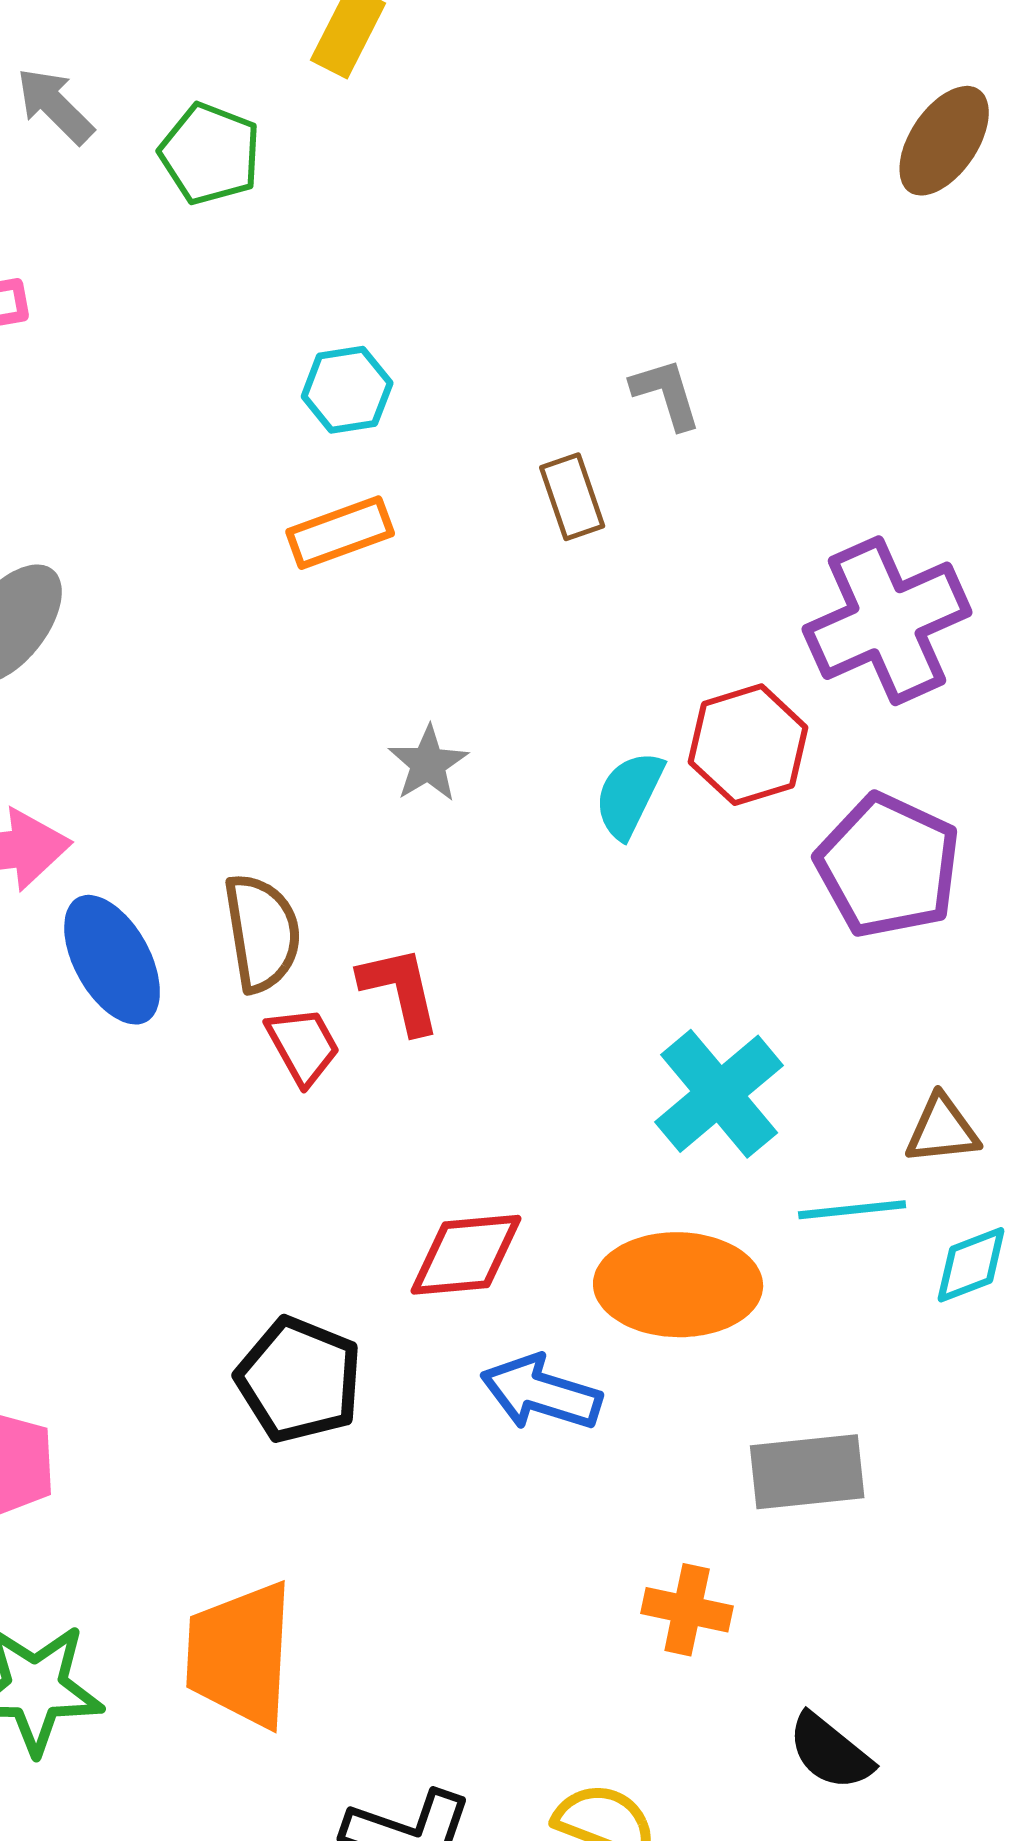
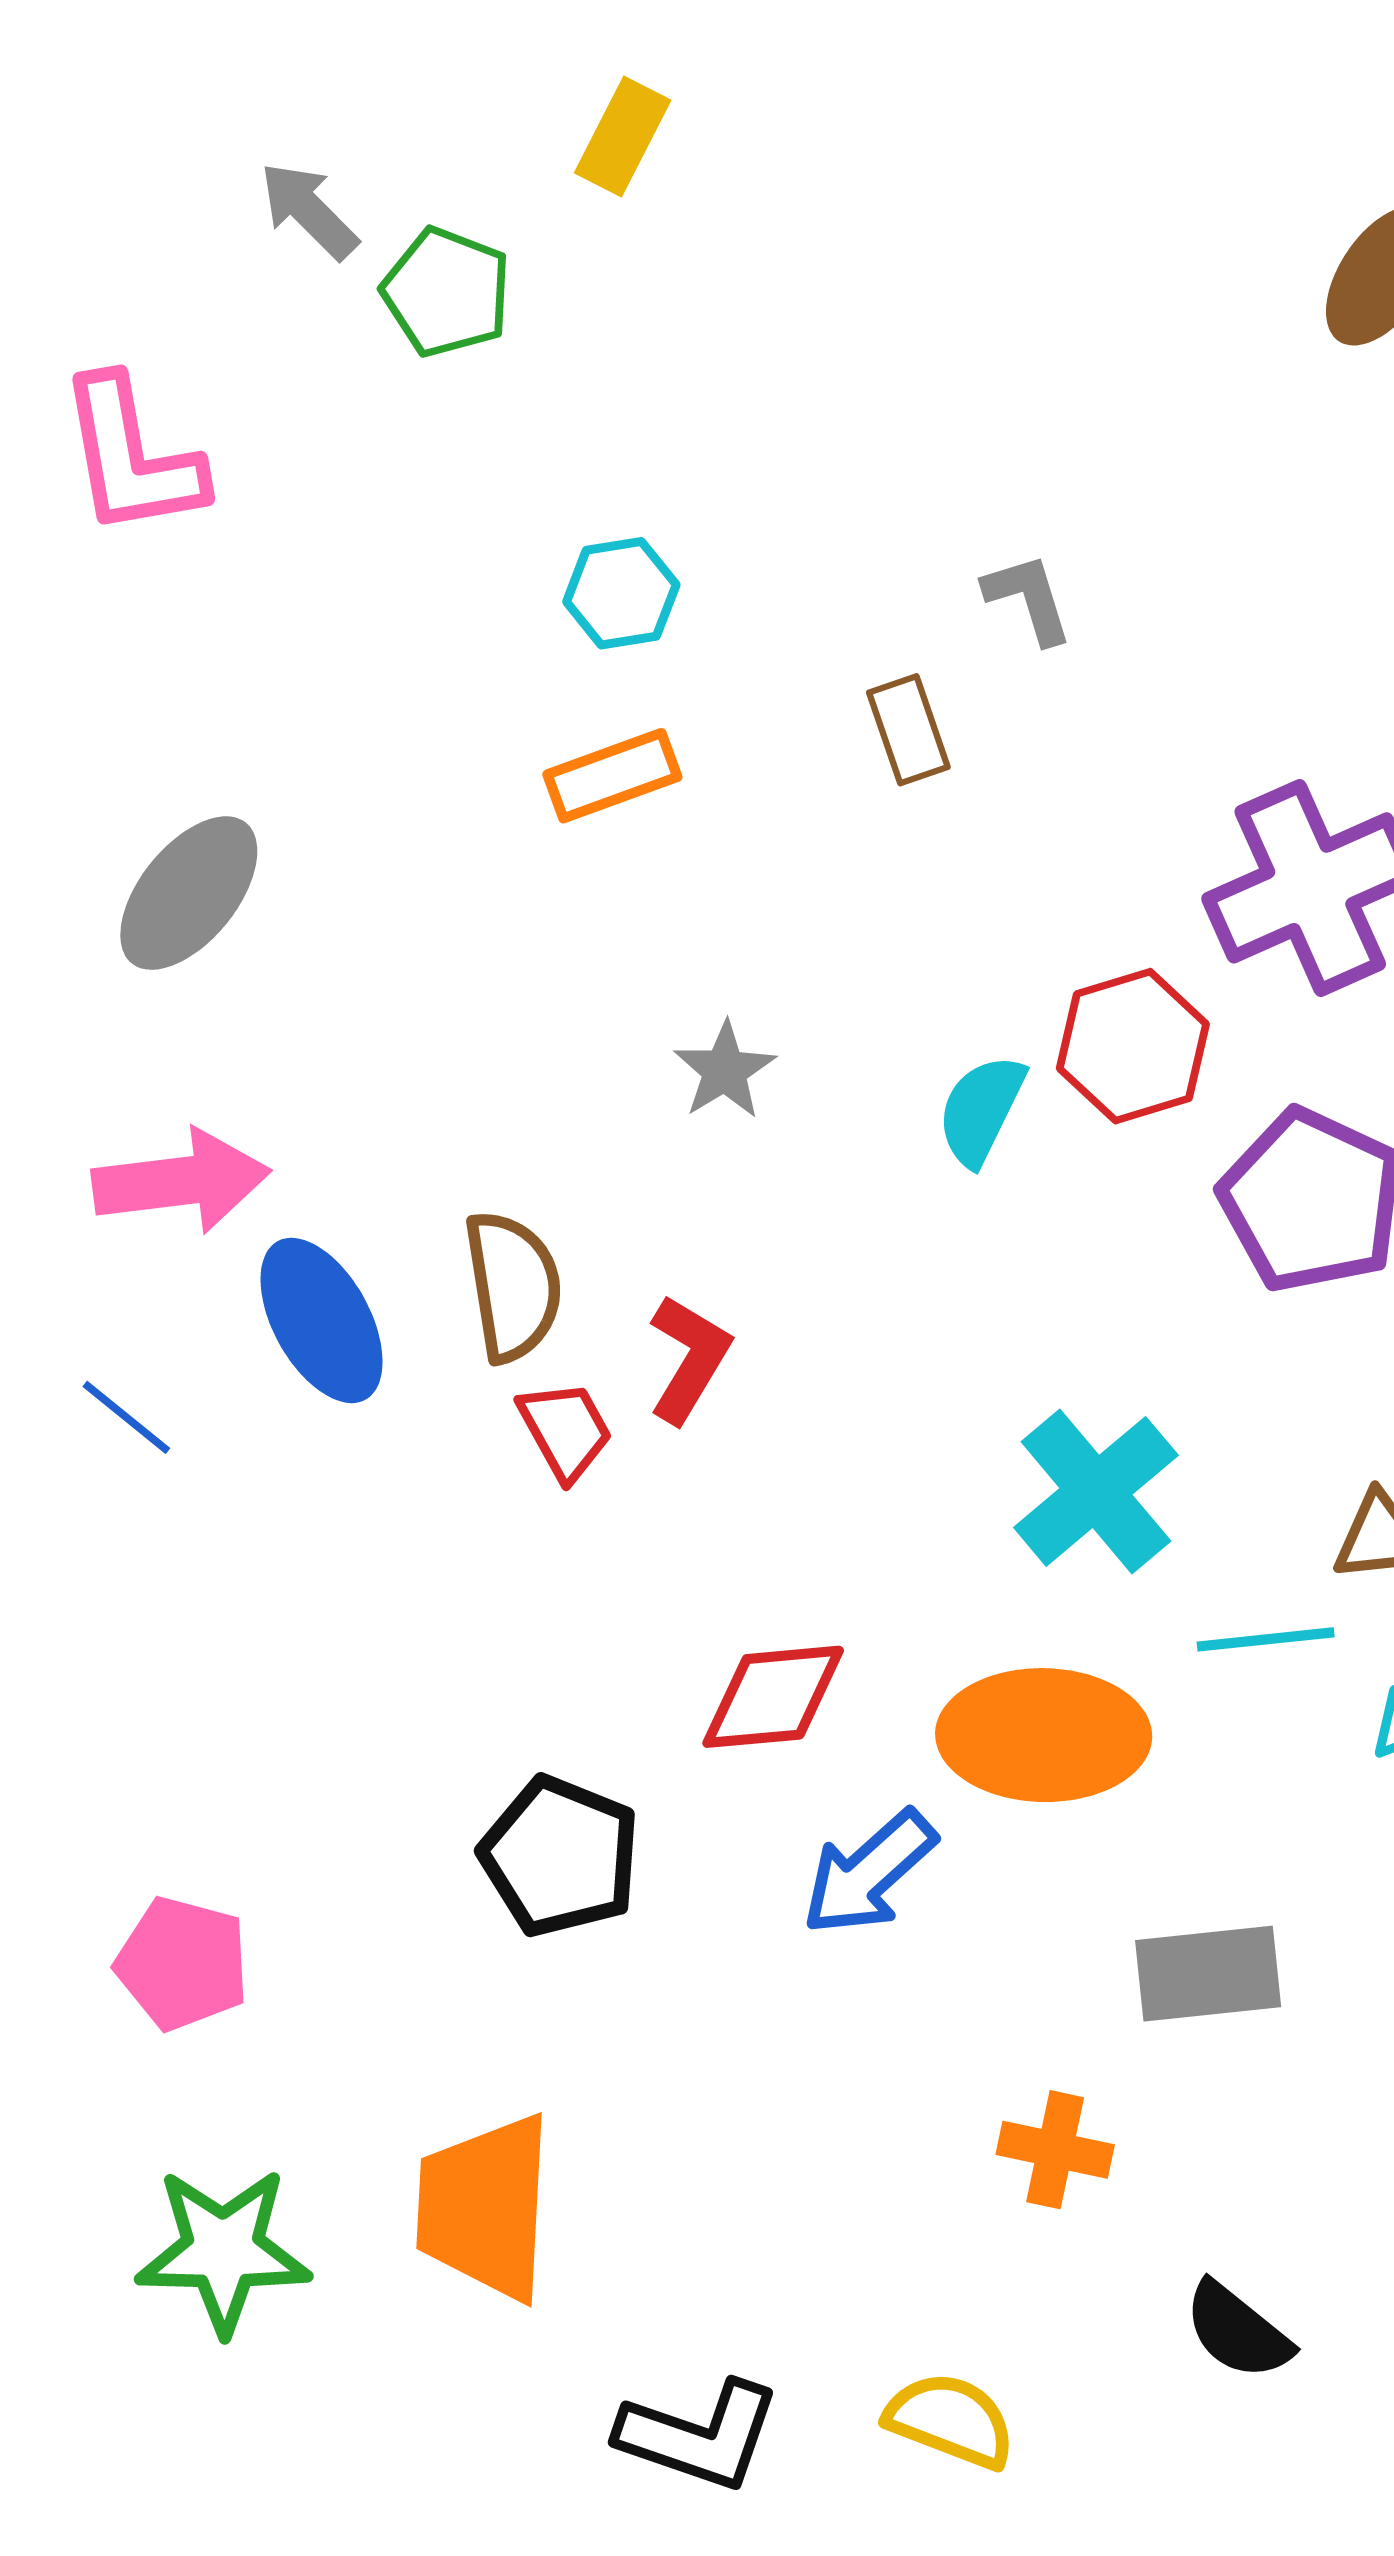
gray arrow: (55, 106) -> (309, 211), moved
red L-shape: (400, 990) -> (689, 1359), turned 44
blue arrow: (541, 1393) -> (869, 1873), turned -59

